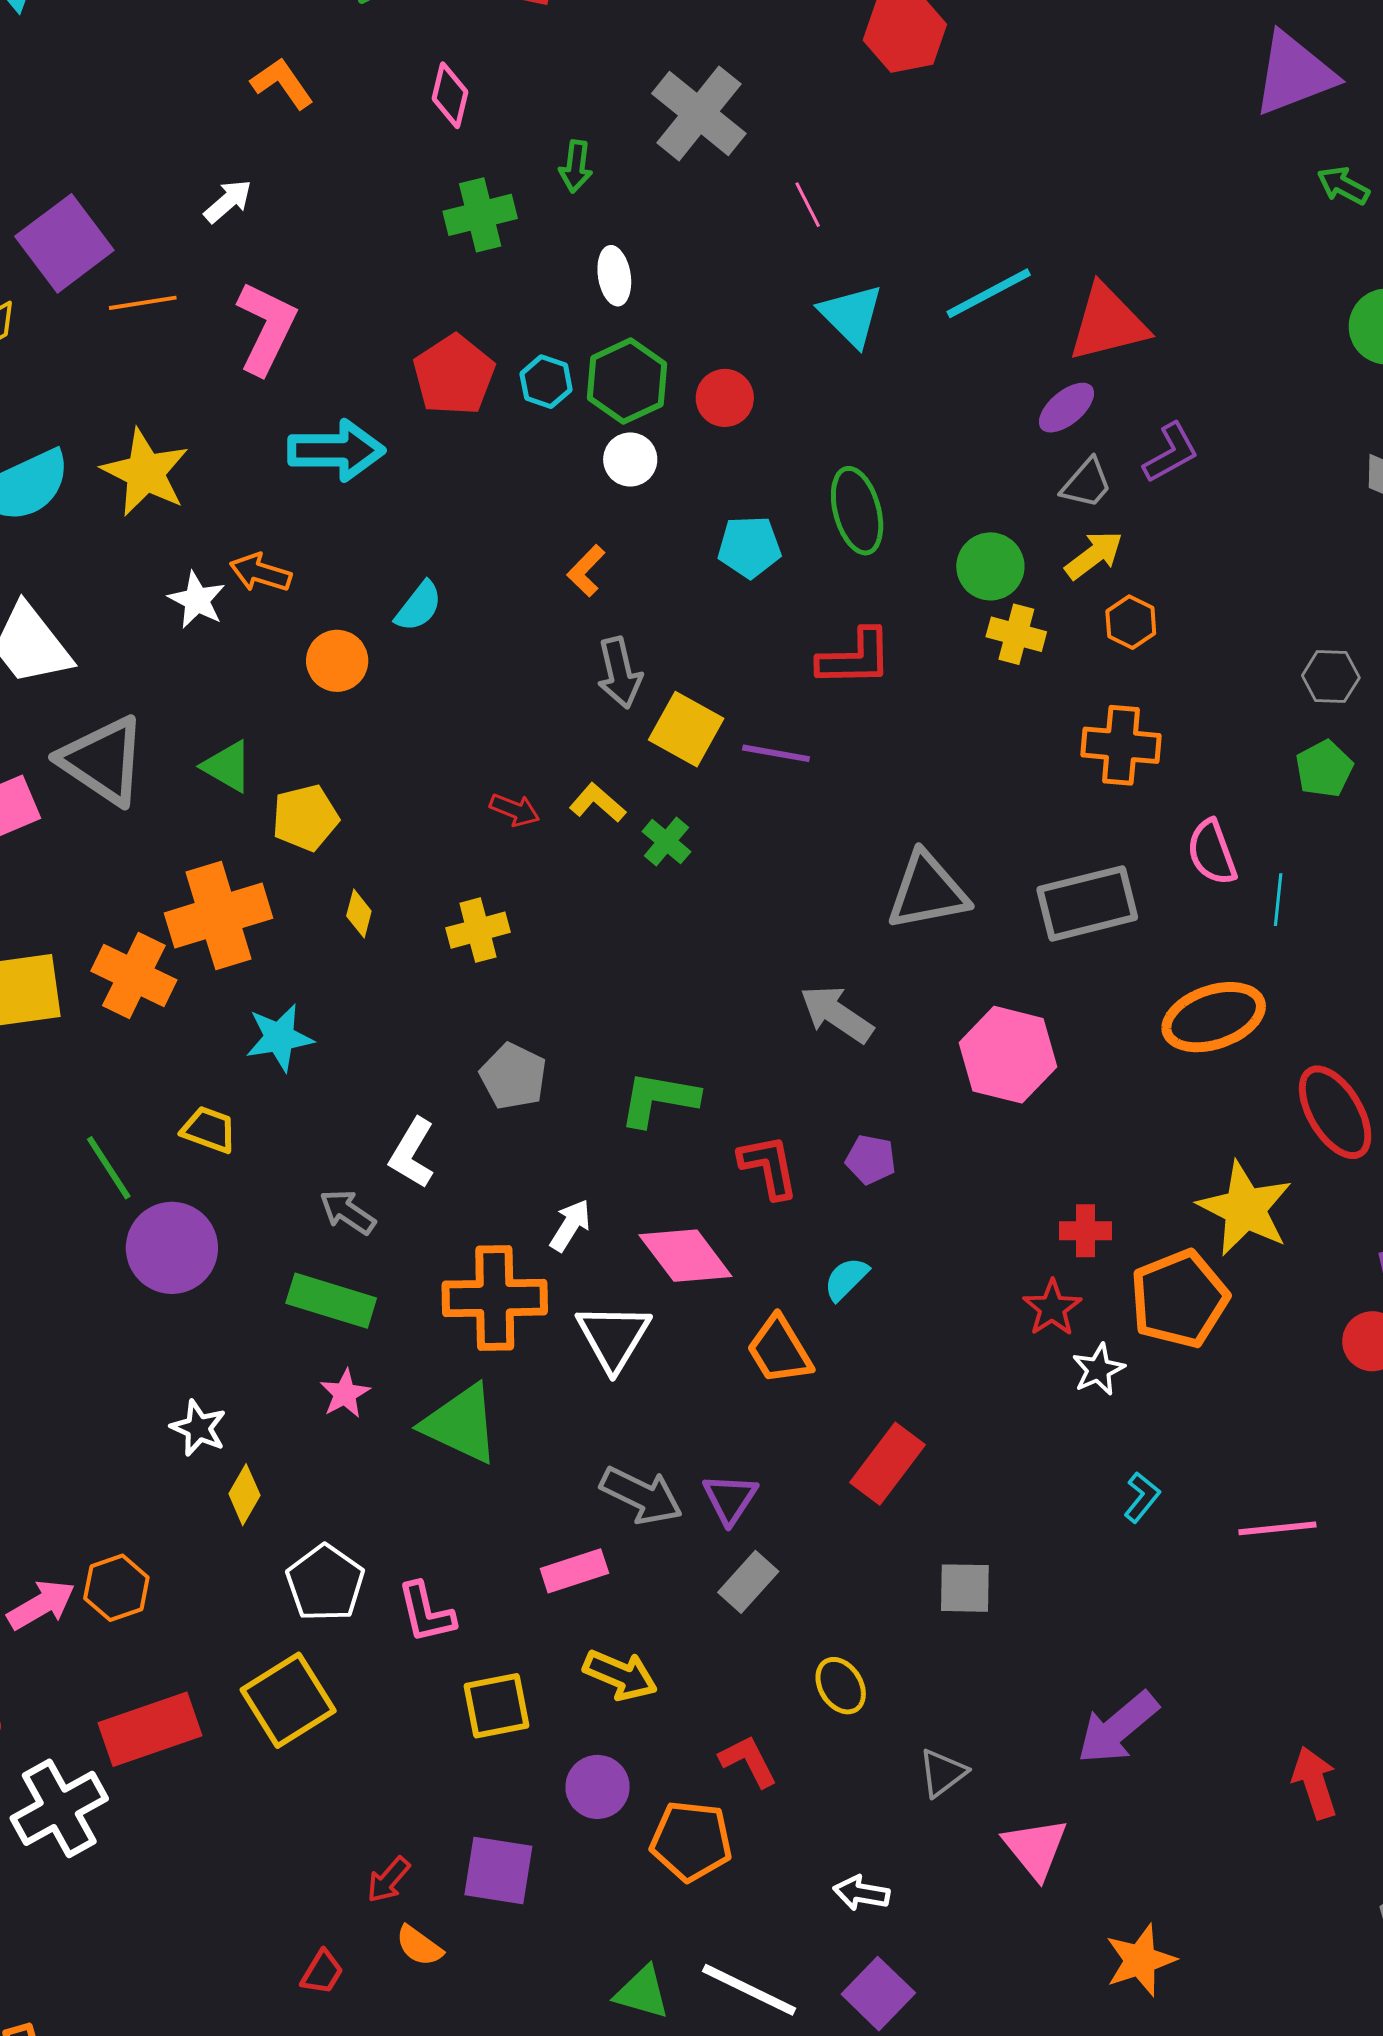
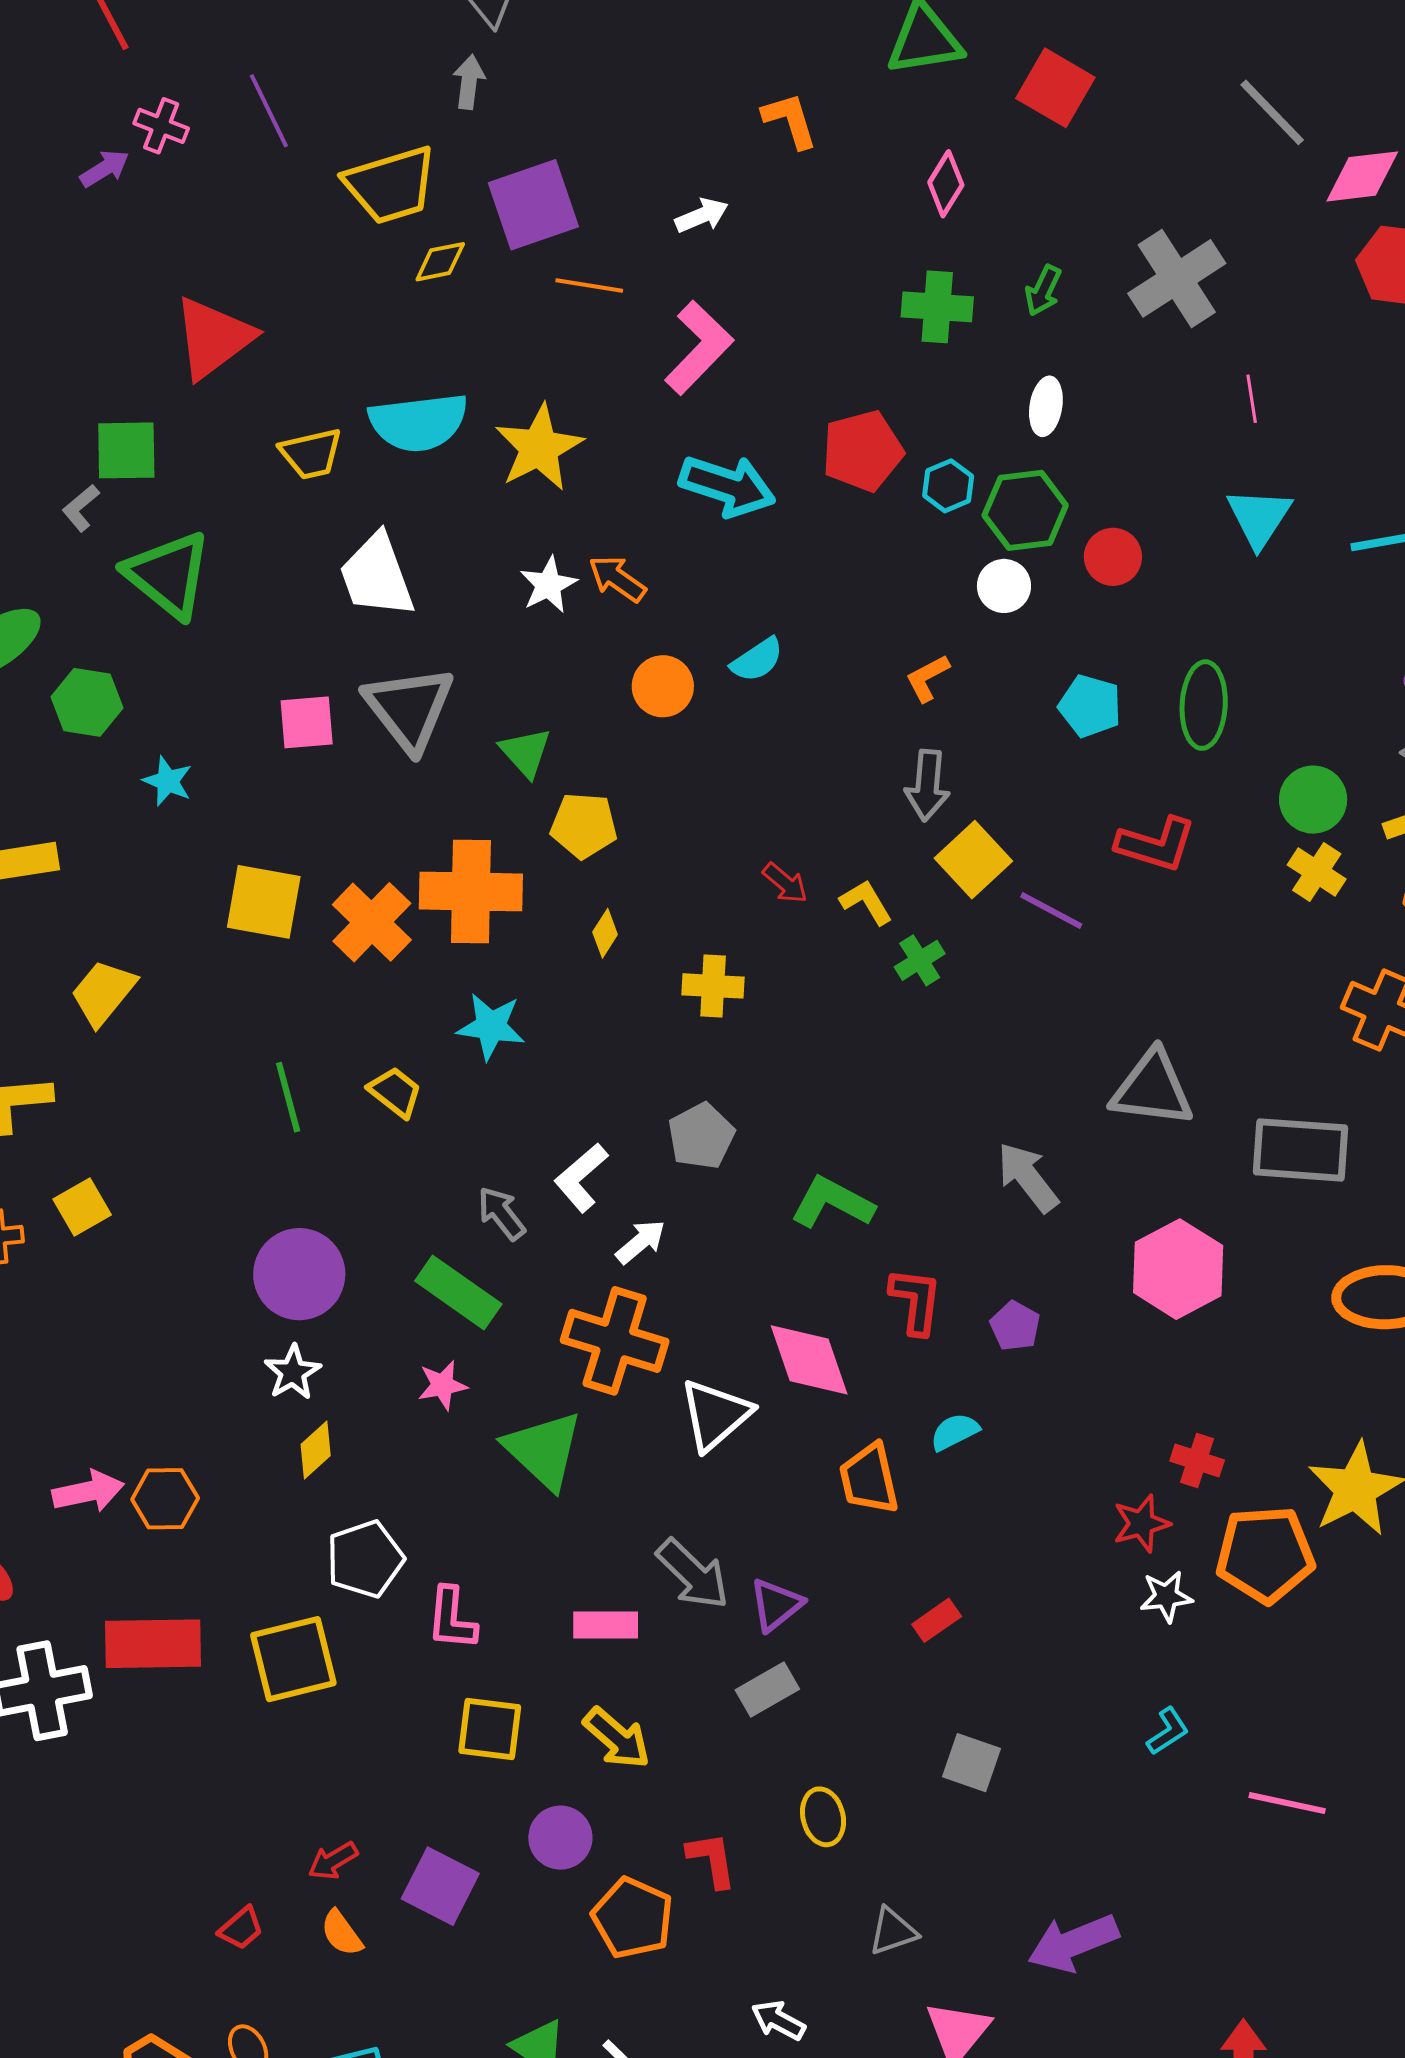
white arrow: (570, 1225) -> (641, 1242), moved
purple circle: (172, 1248) -> (299, 1274), moved
red rectangle: (887, 1464) -> (937, 1620), size x0.6

